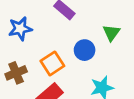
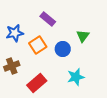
orange square: (52, 63) -> (38, 45), moved

